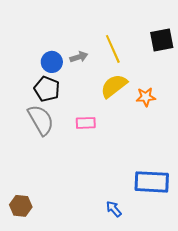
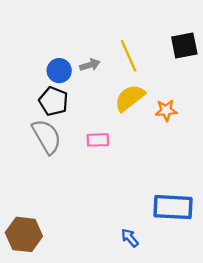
brown hexagon: (21, 206) -> (24, 234), size x1.4

